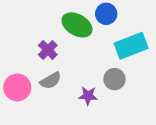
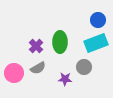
blue circle: (106, 14) -> (98, 20), moved
green ellipse: (77, 25) -> (60, 42), moved, turned 60

